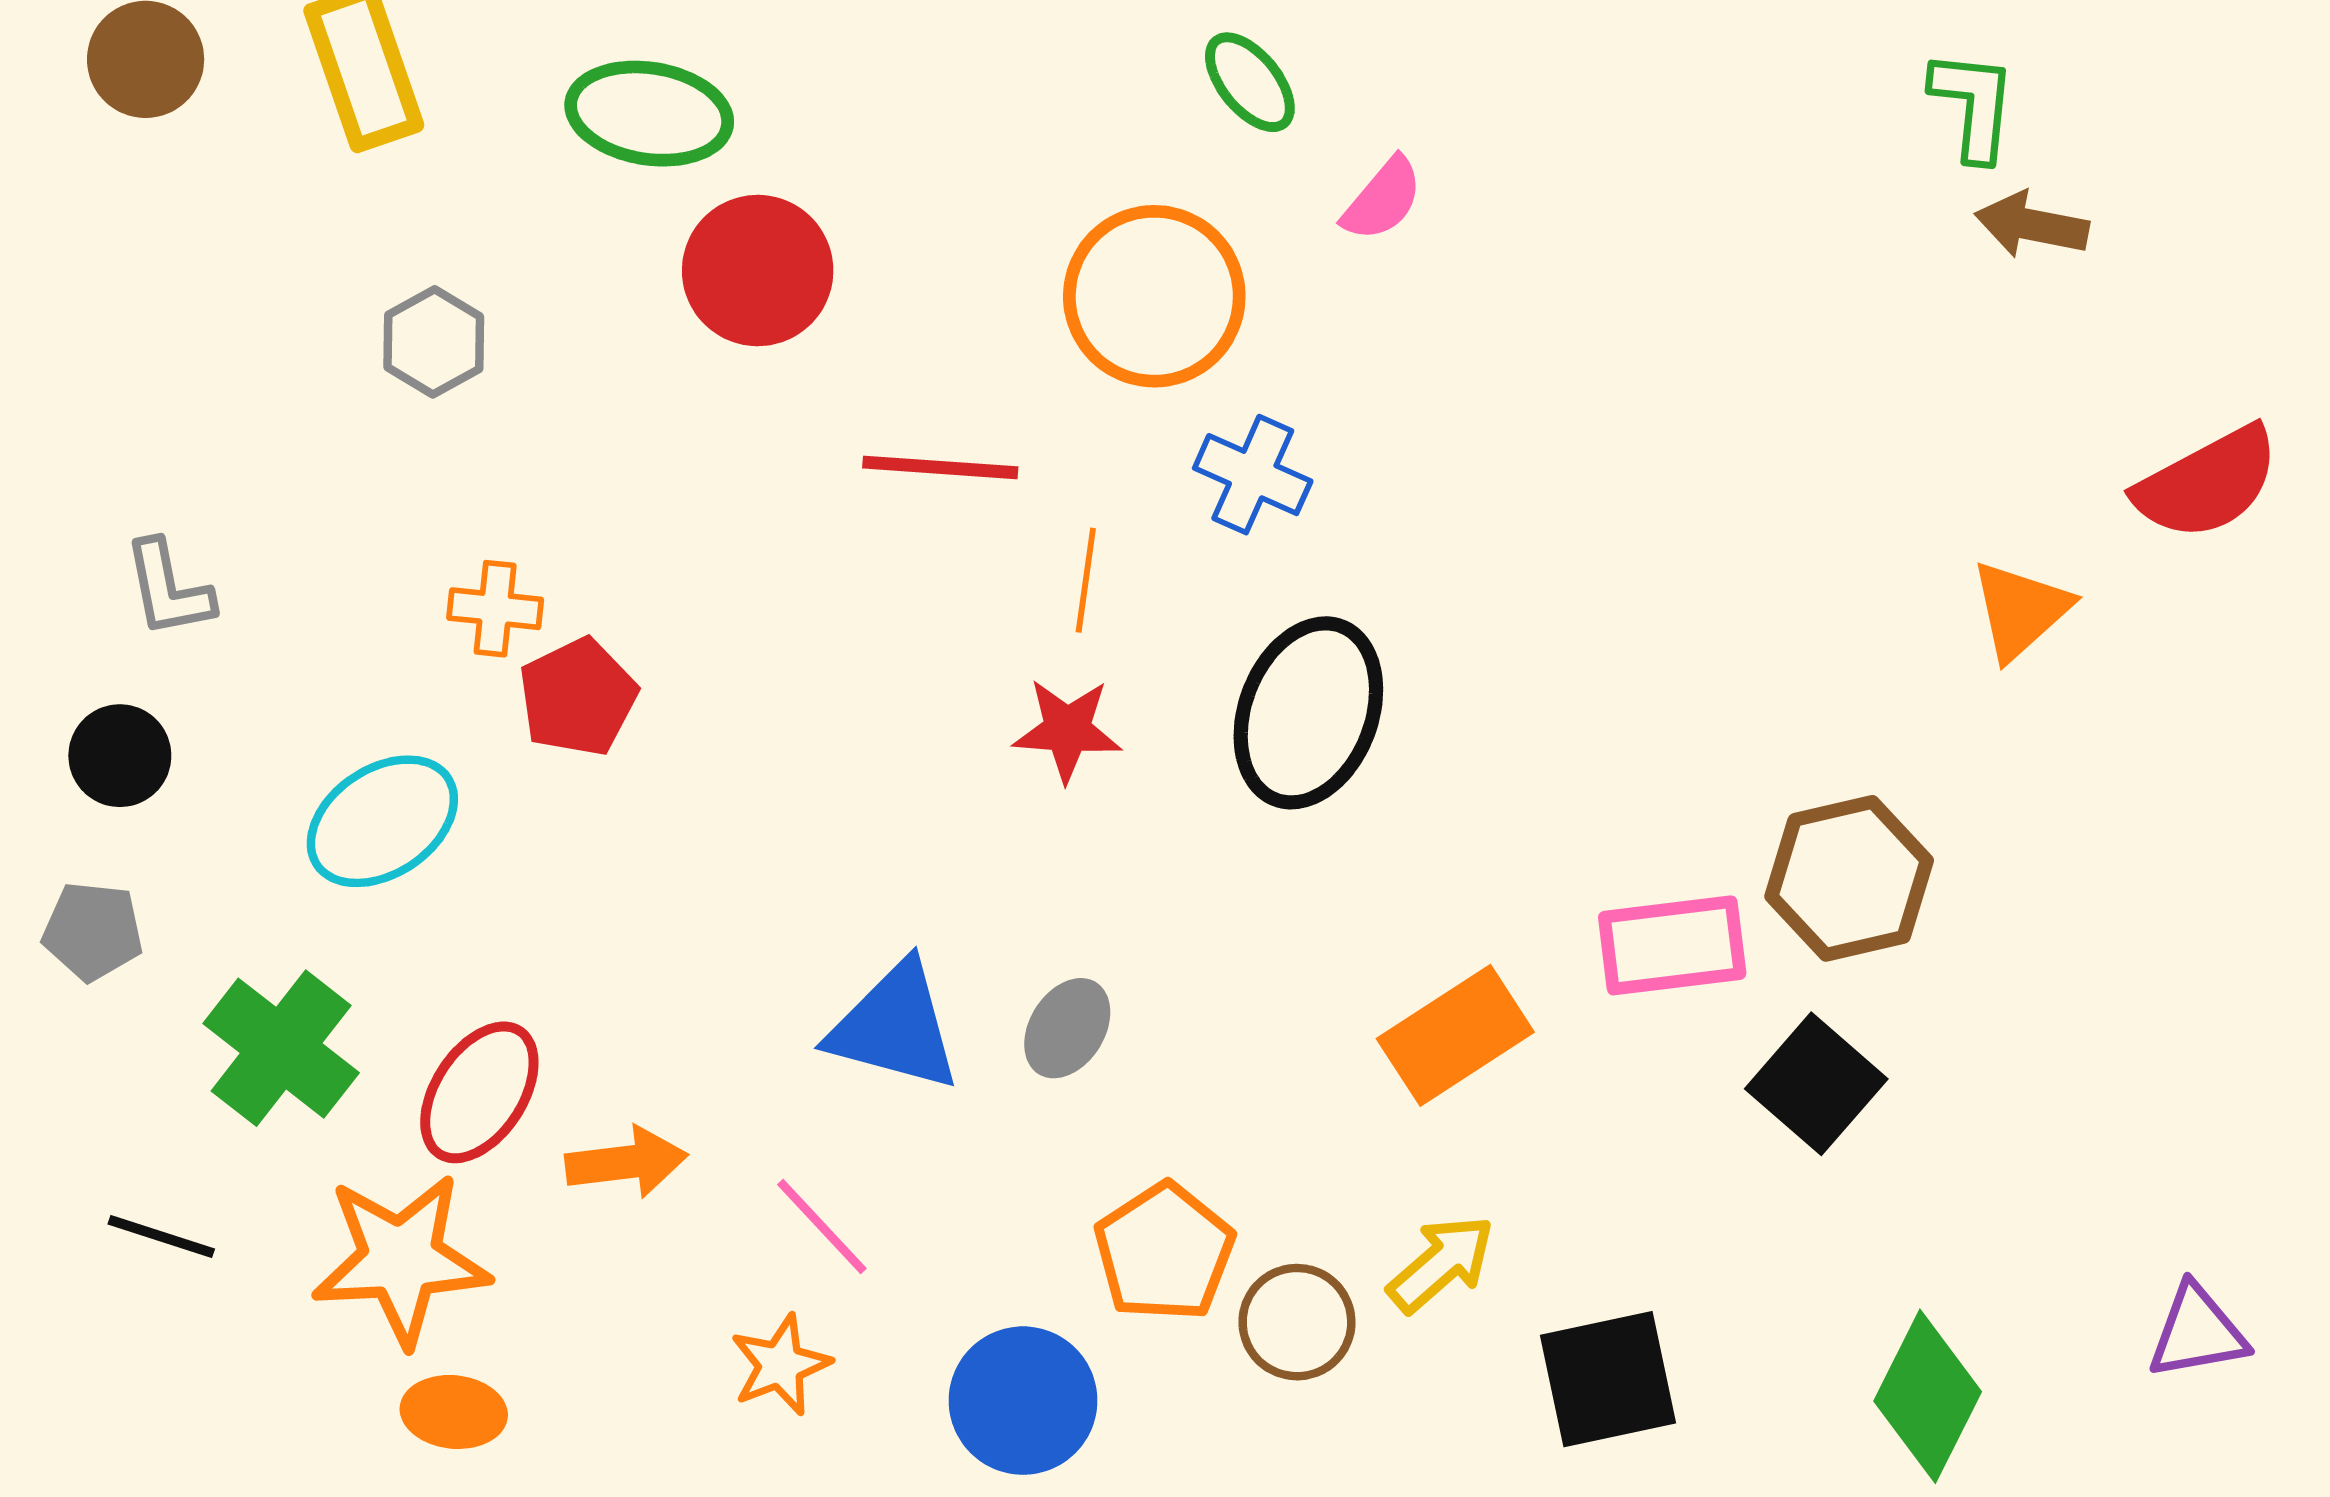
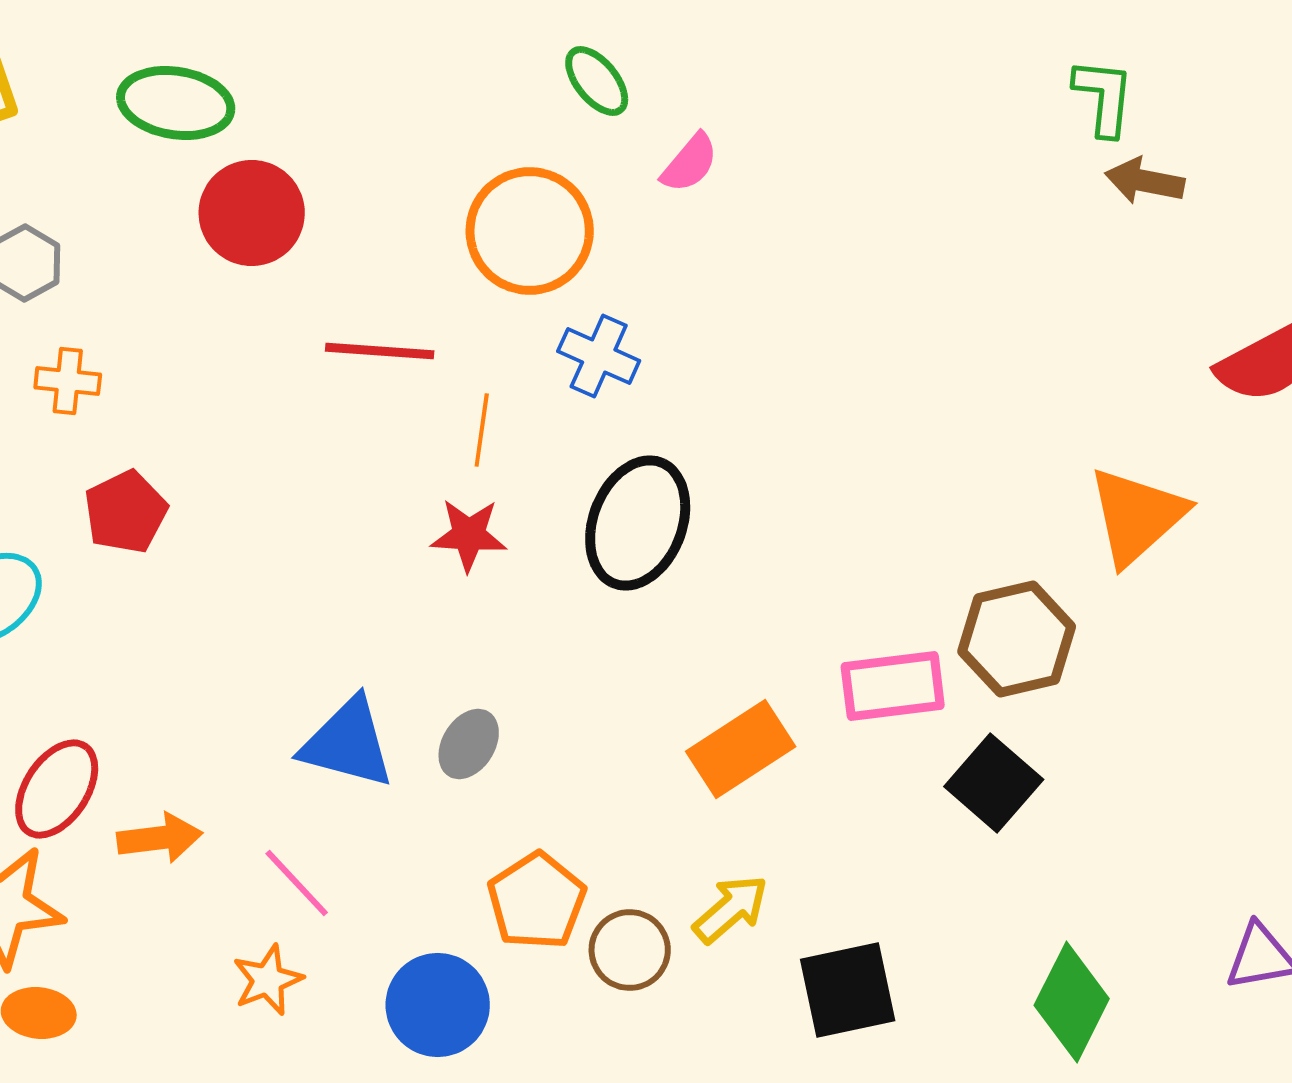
orange cross: (495, 609) -> (68, 381), moved
orange triangle: (2020, 610) -> (1137, 516), moved, size x1.4

